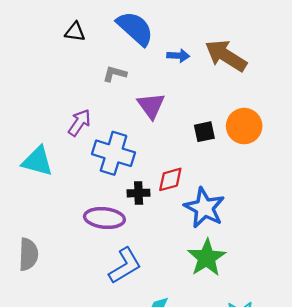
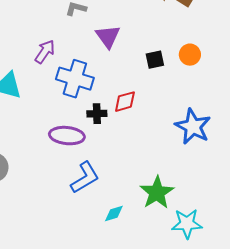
orange circle: (244, 126) -> (190, 55), size x0.7
blue star: (204, 208) -> (193, 127), moved
green star: (207, 258) -> (157, 193), moved

